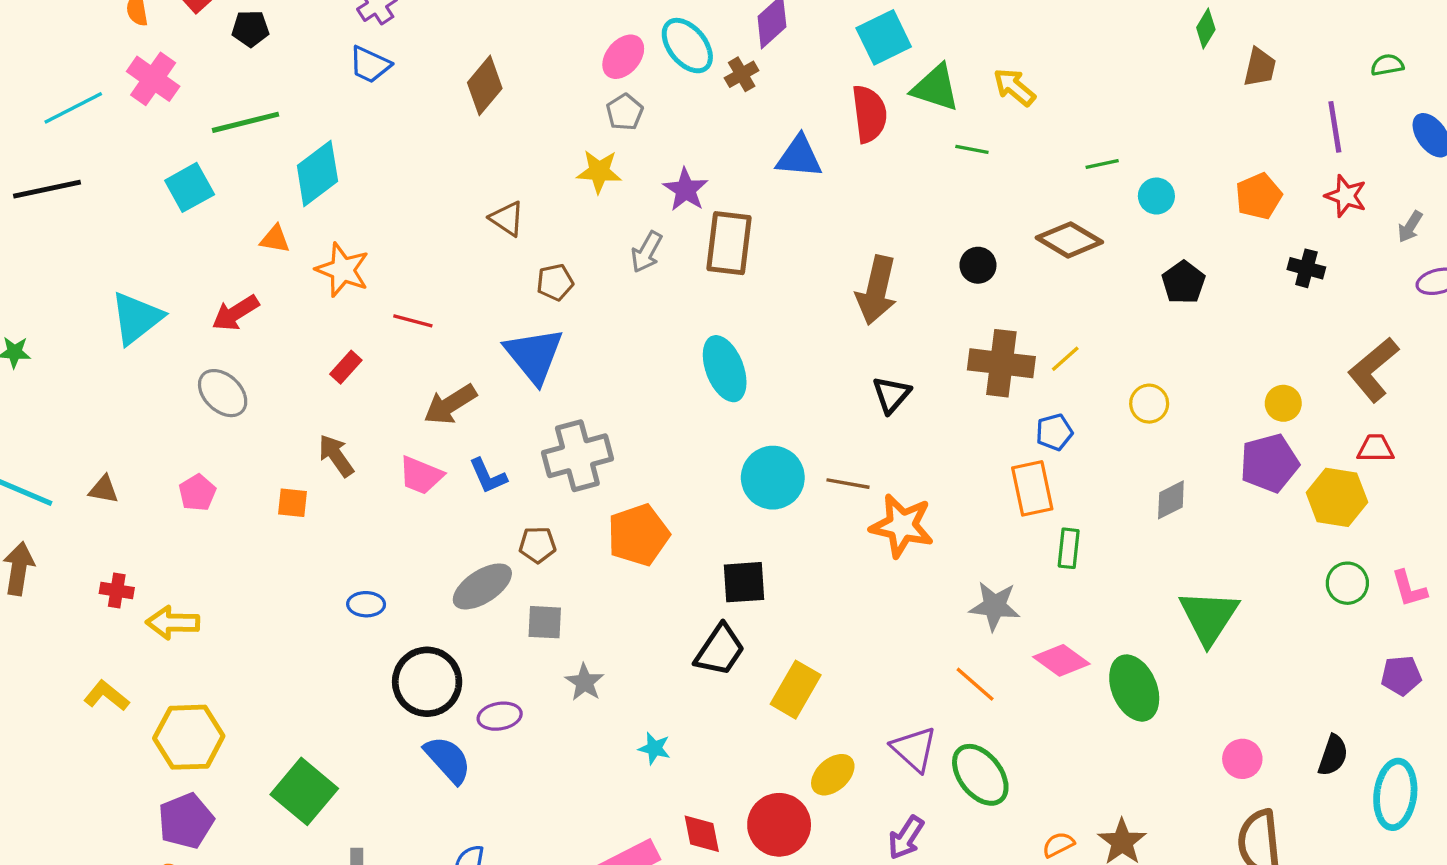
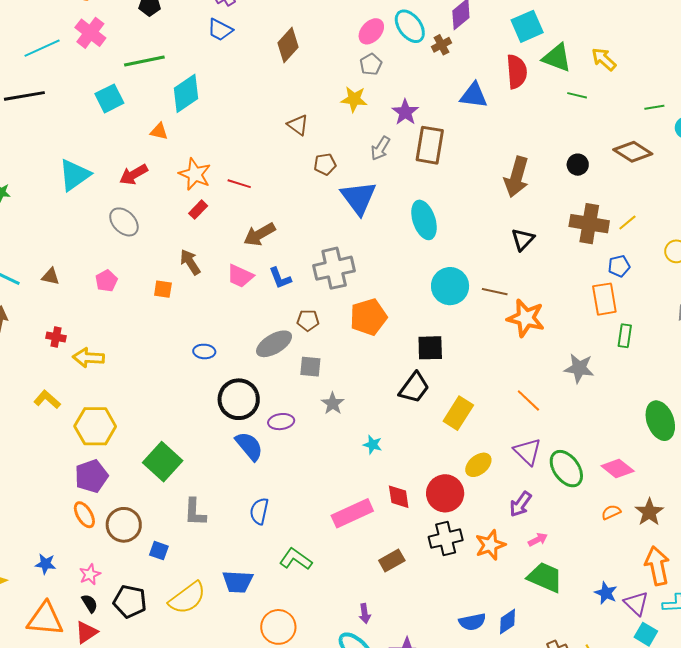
orange star: (343, 270) -> (195, 174), moved
blue triangle: (534, 355) -> (359, 198), moved
pink diamond: (1061, 660) -> (618, 469), moved
orange line: (975, 684) -> (528, 400), moved

